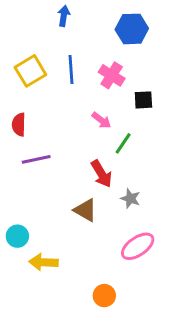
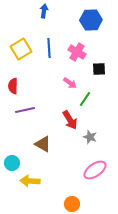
brown triangle: (85, 210) -> (43, 144), moved

